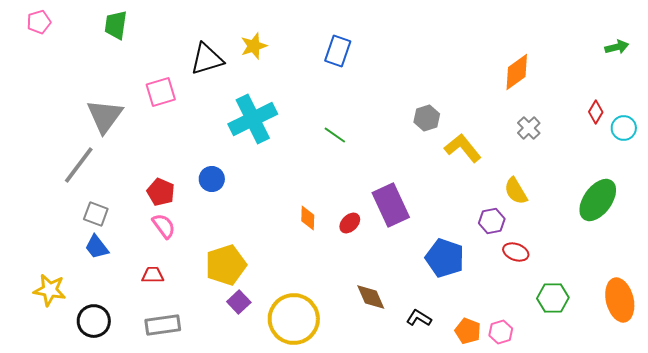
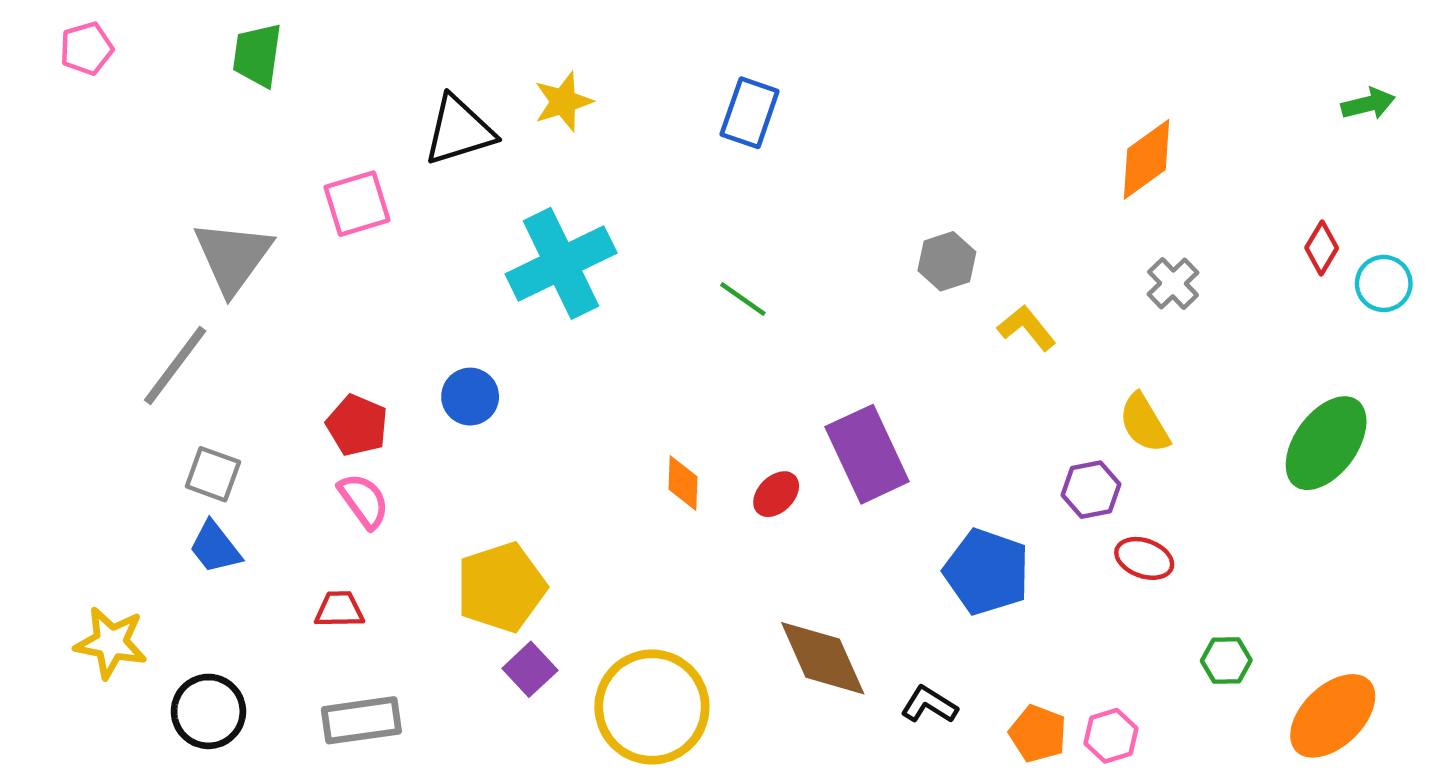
yellow L-shape: (463, 148) -> (1027, 328), size x0.7
brown diamond: (371, 297) -> (823, 658), size x1.4
green hexagon: (553, 298) -> (1226, 660), size x0.7
orange ellipse: (620, 300) -> (1333, 716), moved, turned 60

